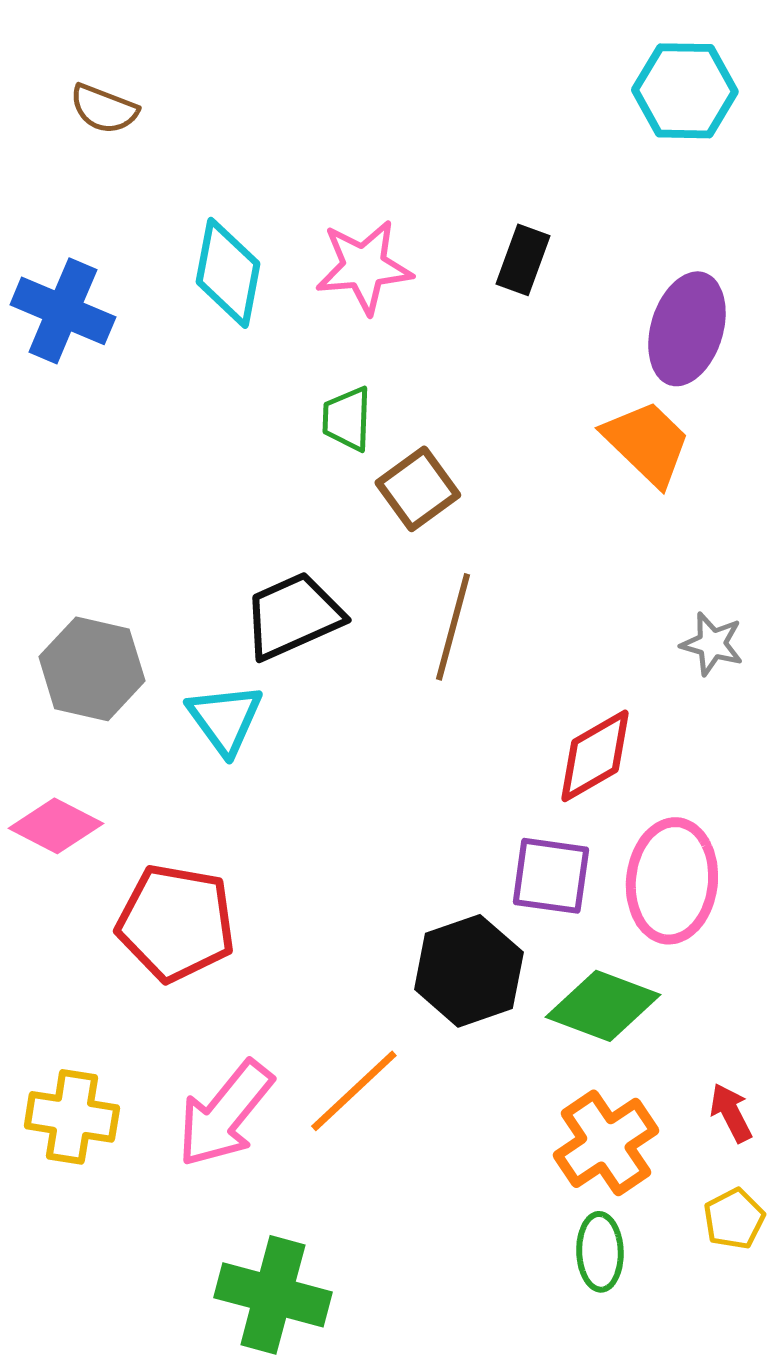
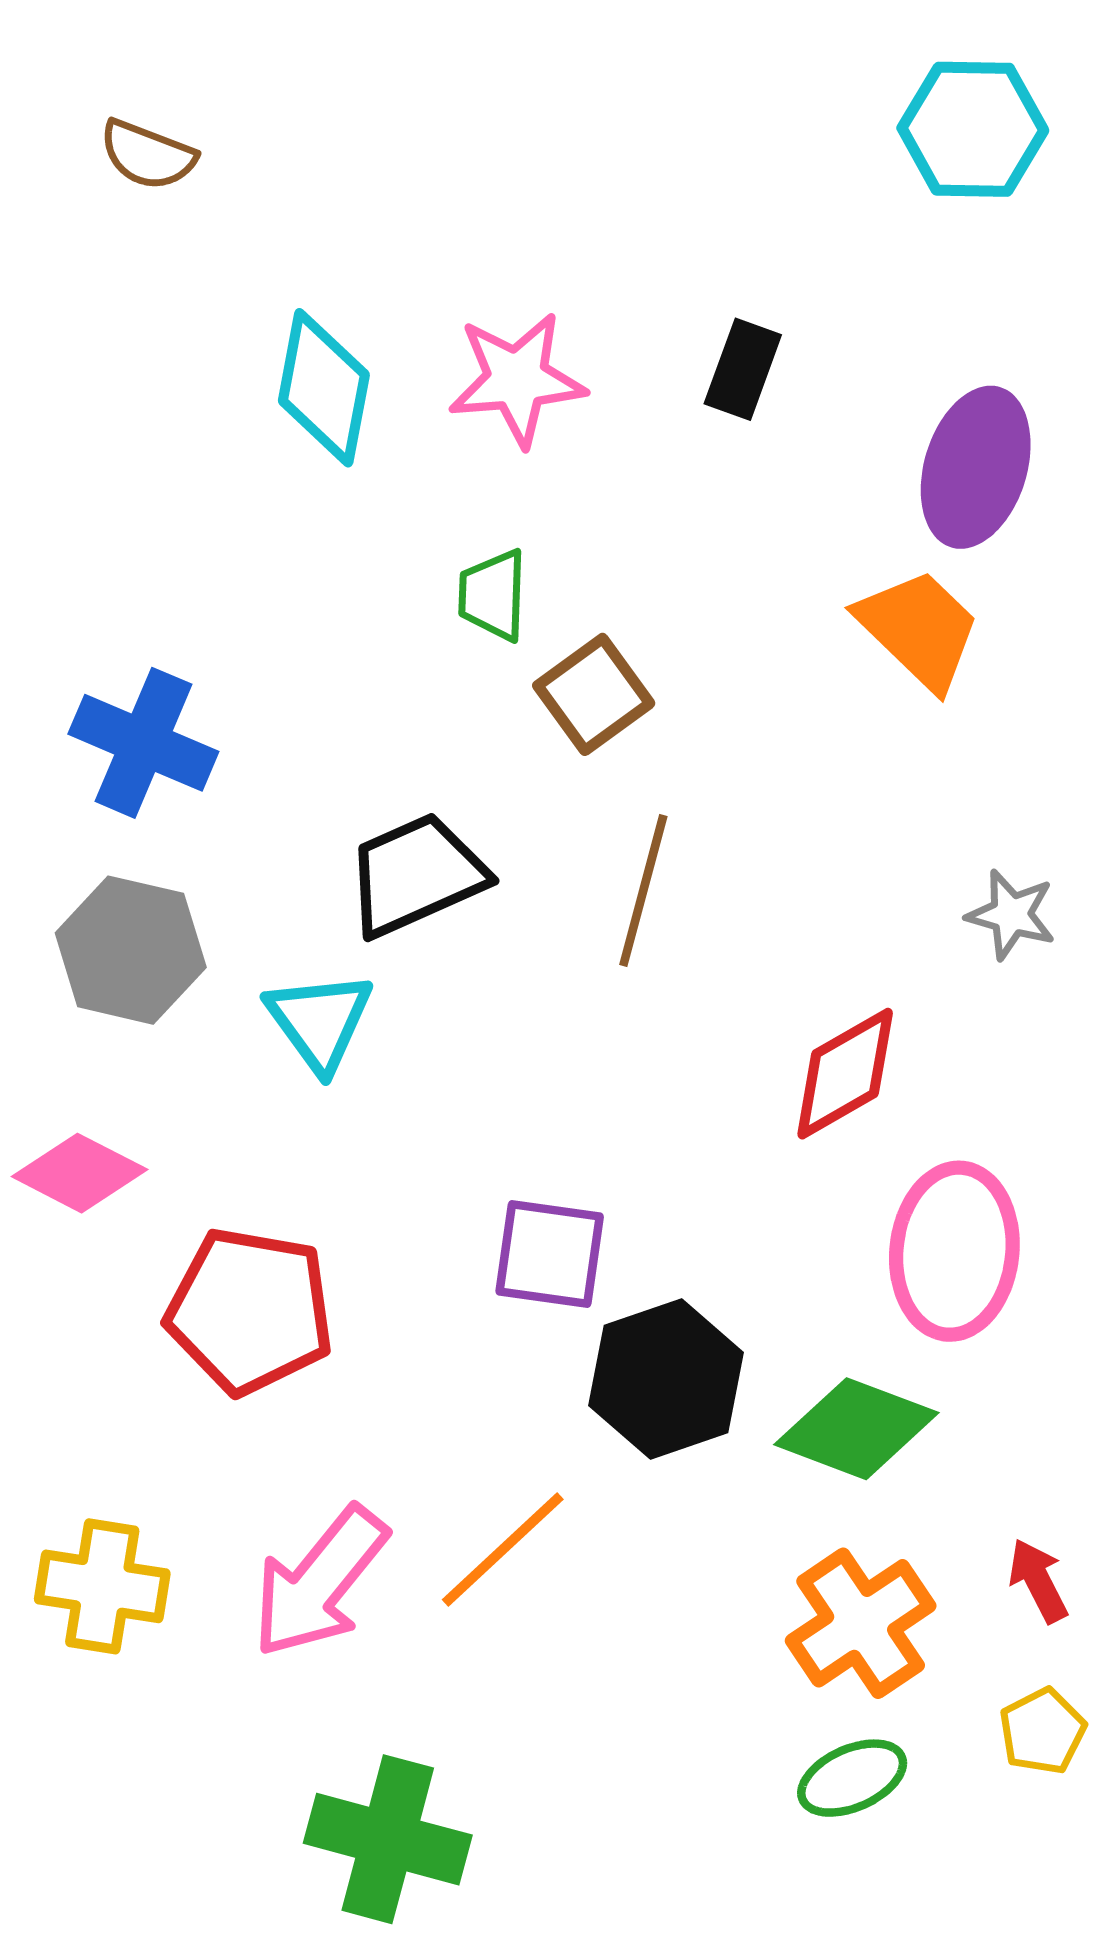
blue cross: (63, 311) -> (143, 743), moved
purple square: (551, 876) -> (550, 1254), moved
green ellipse: (600, 1252) -> (852, 1778), turned 68

